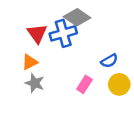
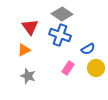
blue cross: (63, 33) -> (60, 35), moved, turned 35
gray star: (35, 83) -> (28, 76), moved

